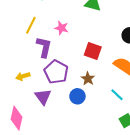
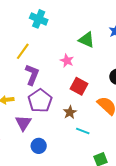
pink star: (61, 28) -> (67, 61), moved
cyan line: (117, 95) -> (83, 131), moved, turned -32
blue circle: (77, 96) -> (39, 146), moved

